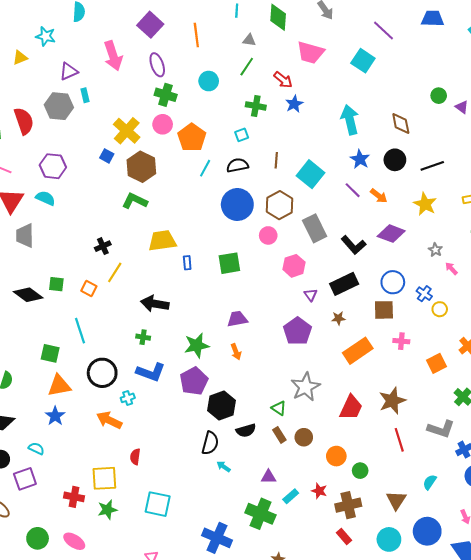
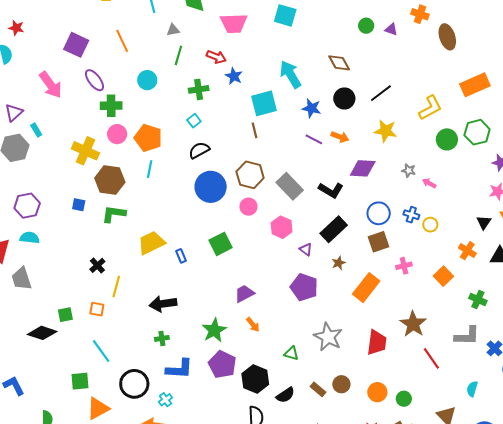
blue square: (107, 156) -> (79, 205), moved
brown line: (276, 160) -> (254, 130), moved
cyan line: (205, 168) -> (150, 169), moved
cyan square: (310, 174) -> (264, 103), moved, turned -36
green triangle: (279, 408) -> (291, 353), moved

